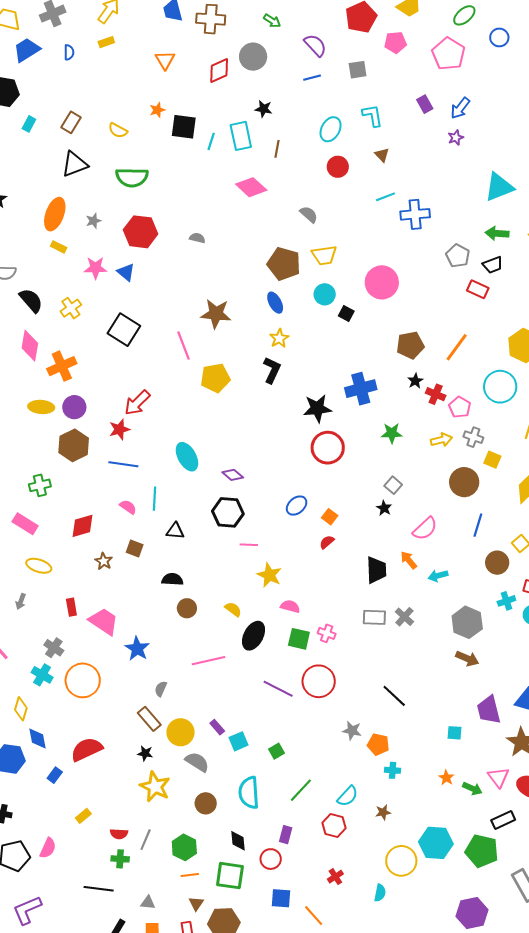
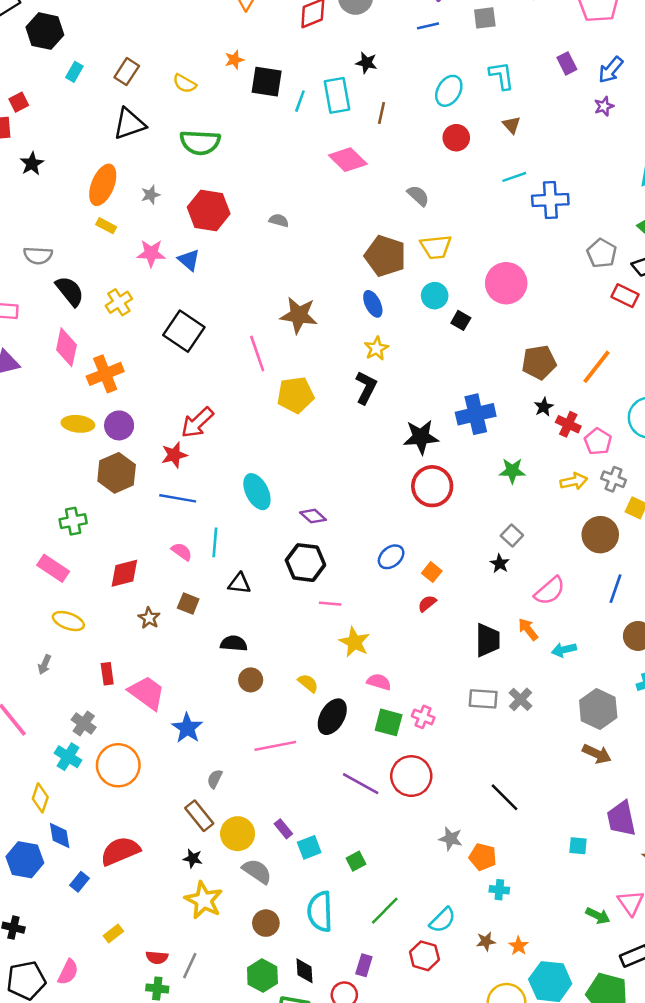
orange star: (446, 778) -> (518, 946), moved
green hexagon: (184, 847) -> (262, 976), moved

